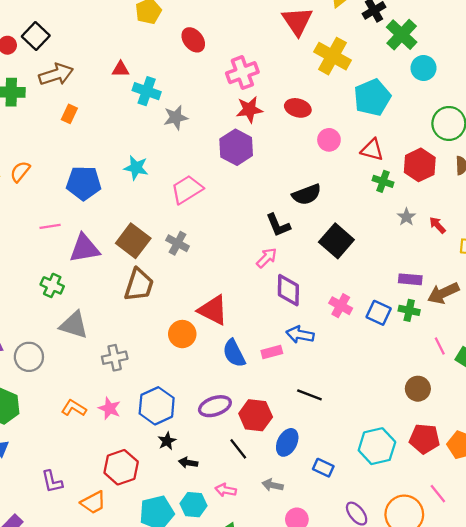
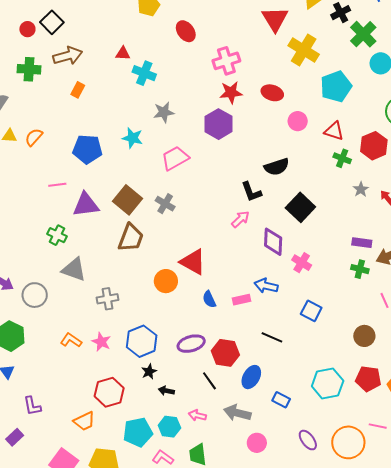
gray star: (176, 118) -> (164, 112), moved
purple diamond: (288, 290) -> (273, 242), moved
blue square: (379, 313) -> (311, 311), moved
blue semicircle: (234, 353) -> (209, 299), size x0.7
purple L-shape: (52, 482) -> (32, 406), moved
gray arrow: (272, 485) -> (237, 413), size x1.5
pink line: (438, 494) -> (378, 426), turned -42

